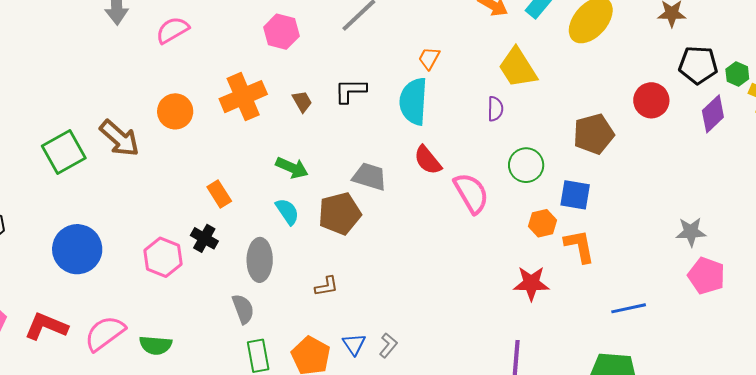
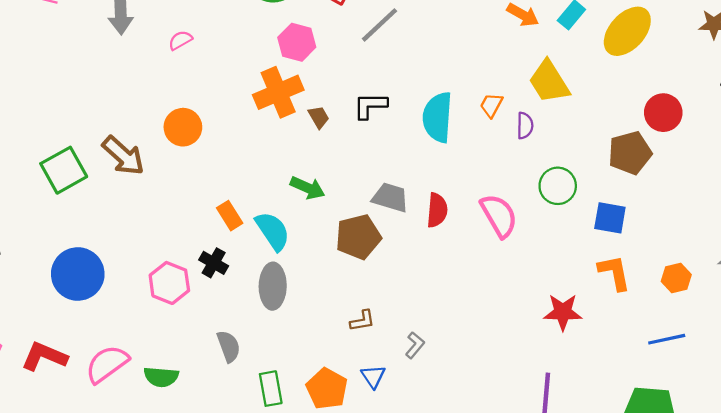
pink semicircle: (172, 30) -> (180, 40), size x0.7
orange trapezoid: (429, 58) -> (491, 105), moved
orange cross: (243, 97) -> (278, 92), moved
red circle: (651, 100) -> (663, 113), moved
red semicircle: (428, 160) -> (437, 210), moved, turned -136
cyan semicircle: (287, 212) -> (273, 231), moved, size x1.4
orange hexagon: (542, 223) -> (676, 278), moved
brown L-shape: (326, 286) -> (362, 321), moved
gray semicircle: (243, 309) -> (229, 346), moved
gray L-shape: (388, 345) -> (415, 345), moved

